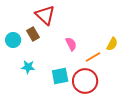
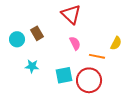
red triangle: (45, 15) -> (71, 14), moved
orange line: (93, 57) -> (97, 56), turned 42

